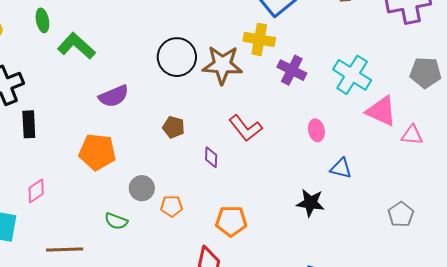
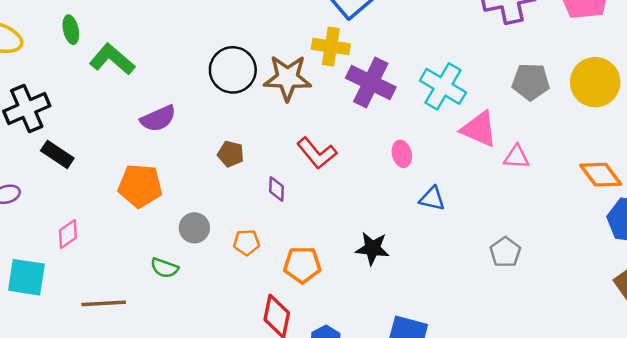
purple cross: (292, 70) -> (371, 82), size x1.4
black rectangle: (29, 124) -> (57, 154), turned -52
black star: (310, 203) -> (372, 248), moved
orange pentagon: (172, 206) -> (246, 242), moved

